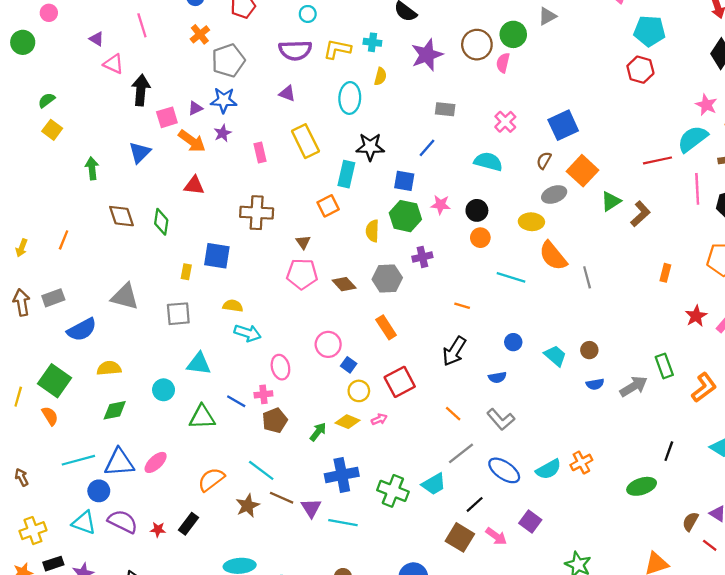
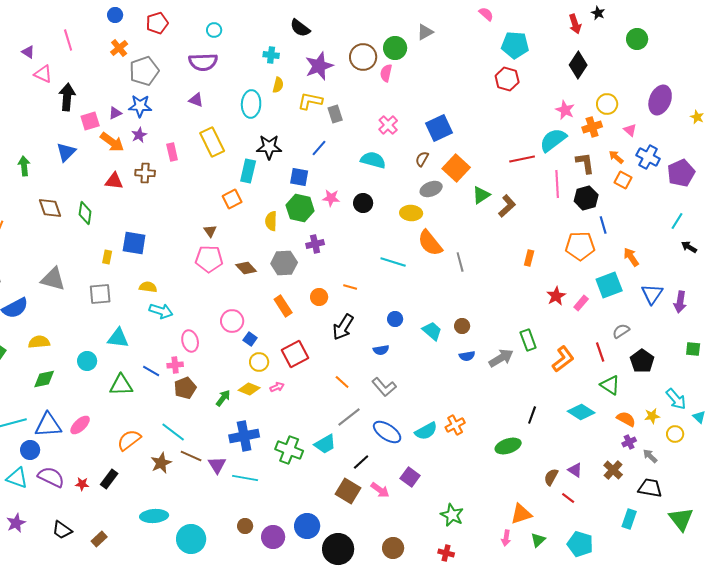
yellow L-shape: (337, 49) -> (310, 101), moved
gray rectangle: (445, 109) -> (335, 114), turned 66
brown cross: (257, 213) -> (145, 173), moved, size x0.7
orange circle: (480, 238) -> (319, 297), moved

